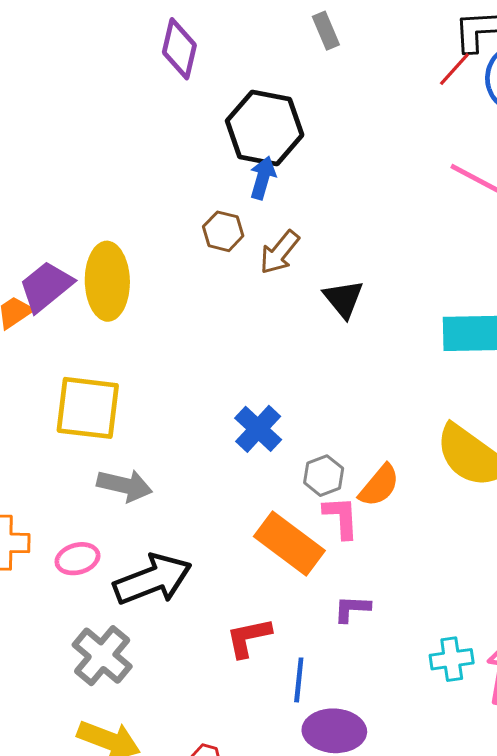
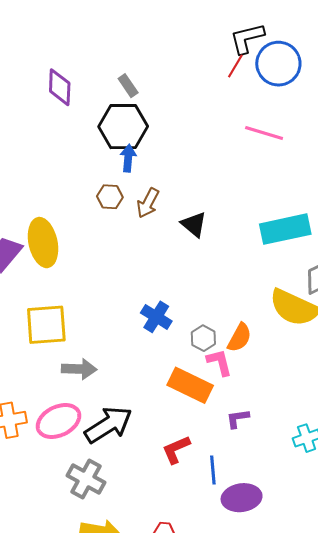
gray rectangle: (326, 31) -> (128, 86), moved
pink ellipse: (77, 559) -> (59, 421), size x1.6

